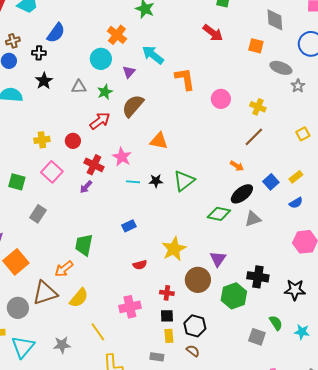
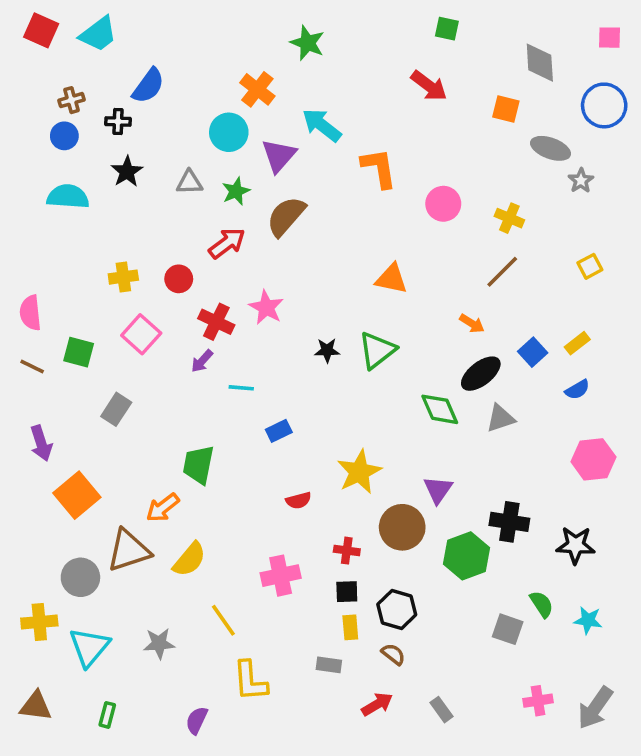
purple triangle: (129, 72) -> (279, 156), size x1.5
orange triangle: (159, 141) -> (391, 279), moved
cyan line: (133, 182) -> (241, 388), moved
green diamond: (219, 214) -> (440, 409), turned 55

